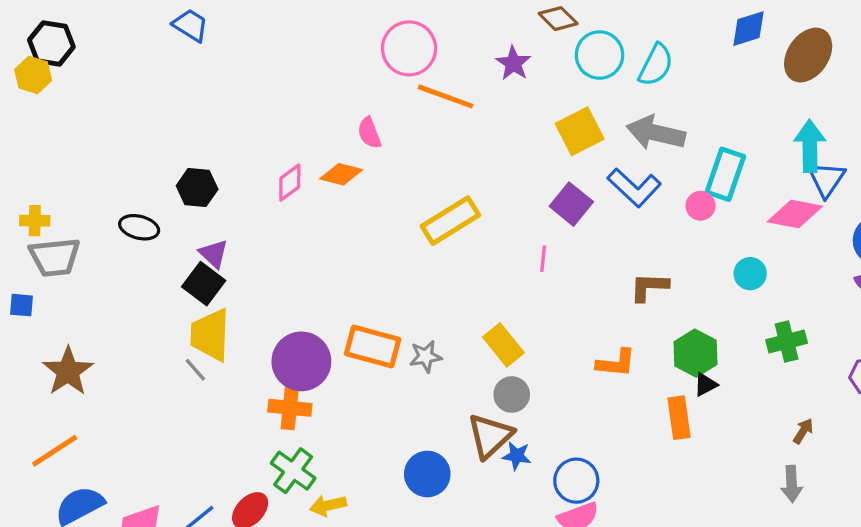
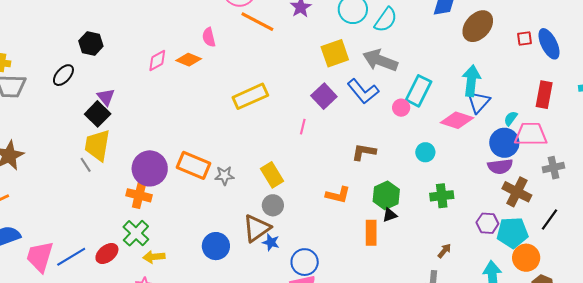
black hexagon: (197, 188) -> (91, 43), moved
black ellipse: (139, 227) -> (63, 75), turned -70

